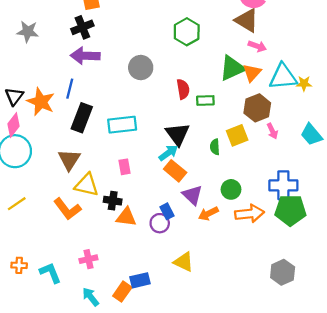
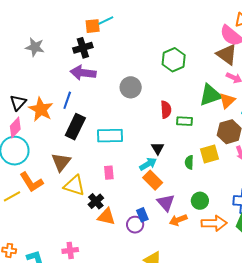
black triangle: (178, 134) -> (158, 148), size x0.6
black cross: (113, 201) -> (96, 201), turned 35
orange L-shape: (67, 209) -> (31, 182), moved

